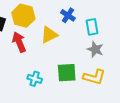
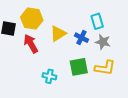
blue cross: (68, 15) -> (81, 38), moved

